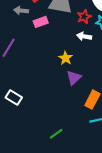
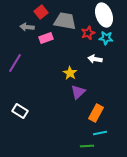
white arrow: (84, 36) -> (95, 59), moved
green line: (56, 134) -> (87, 146), moved, turned 32

